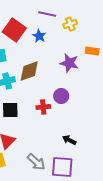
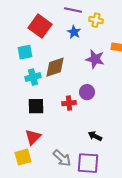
yellow cross: (70, 24) -> (96, 20), turned 32
blue star: (39, 36) -> (74, 32), moved

